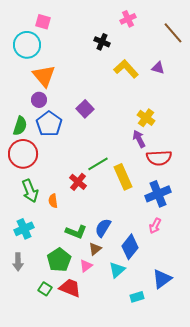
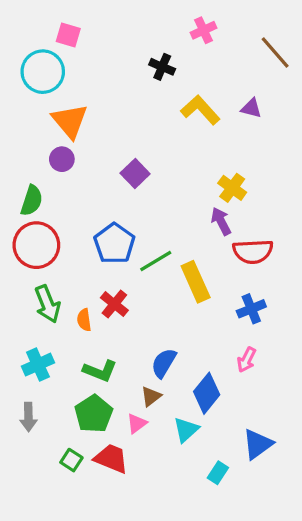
blue pentagon: (49, 124) -> (114, 244), moved
red cross: (78, 182) -> (114, 304), moved
blue cross: (158, 194) -> (251, 309), size x0.7
green L-shape: (76, 232) -> (100, 371), moved
cyan rectangle: (137, 297) -> (218, 473), turned -40

